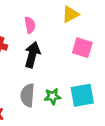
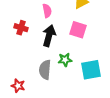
pink square: (82, 48) -> (78, 30), moved
green star: (53, 96) -> (65, 60), moved

